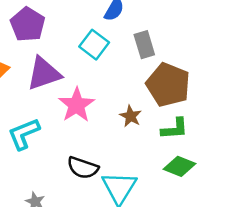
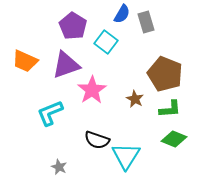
purple pentagon: (28, 24) -> (73, 26), moved
gray rectangle: (144, 45) -> (146, 22), moved

